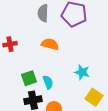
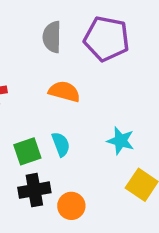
cyan semicircle: (48, 82) -> (61, 144), moved

